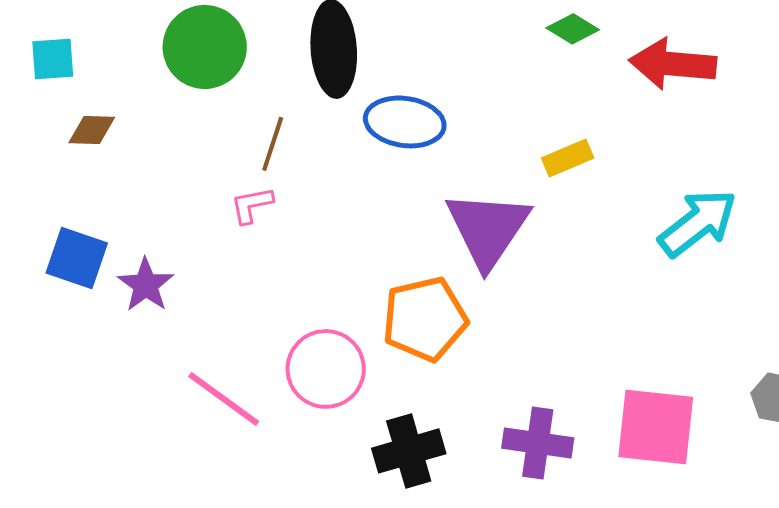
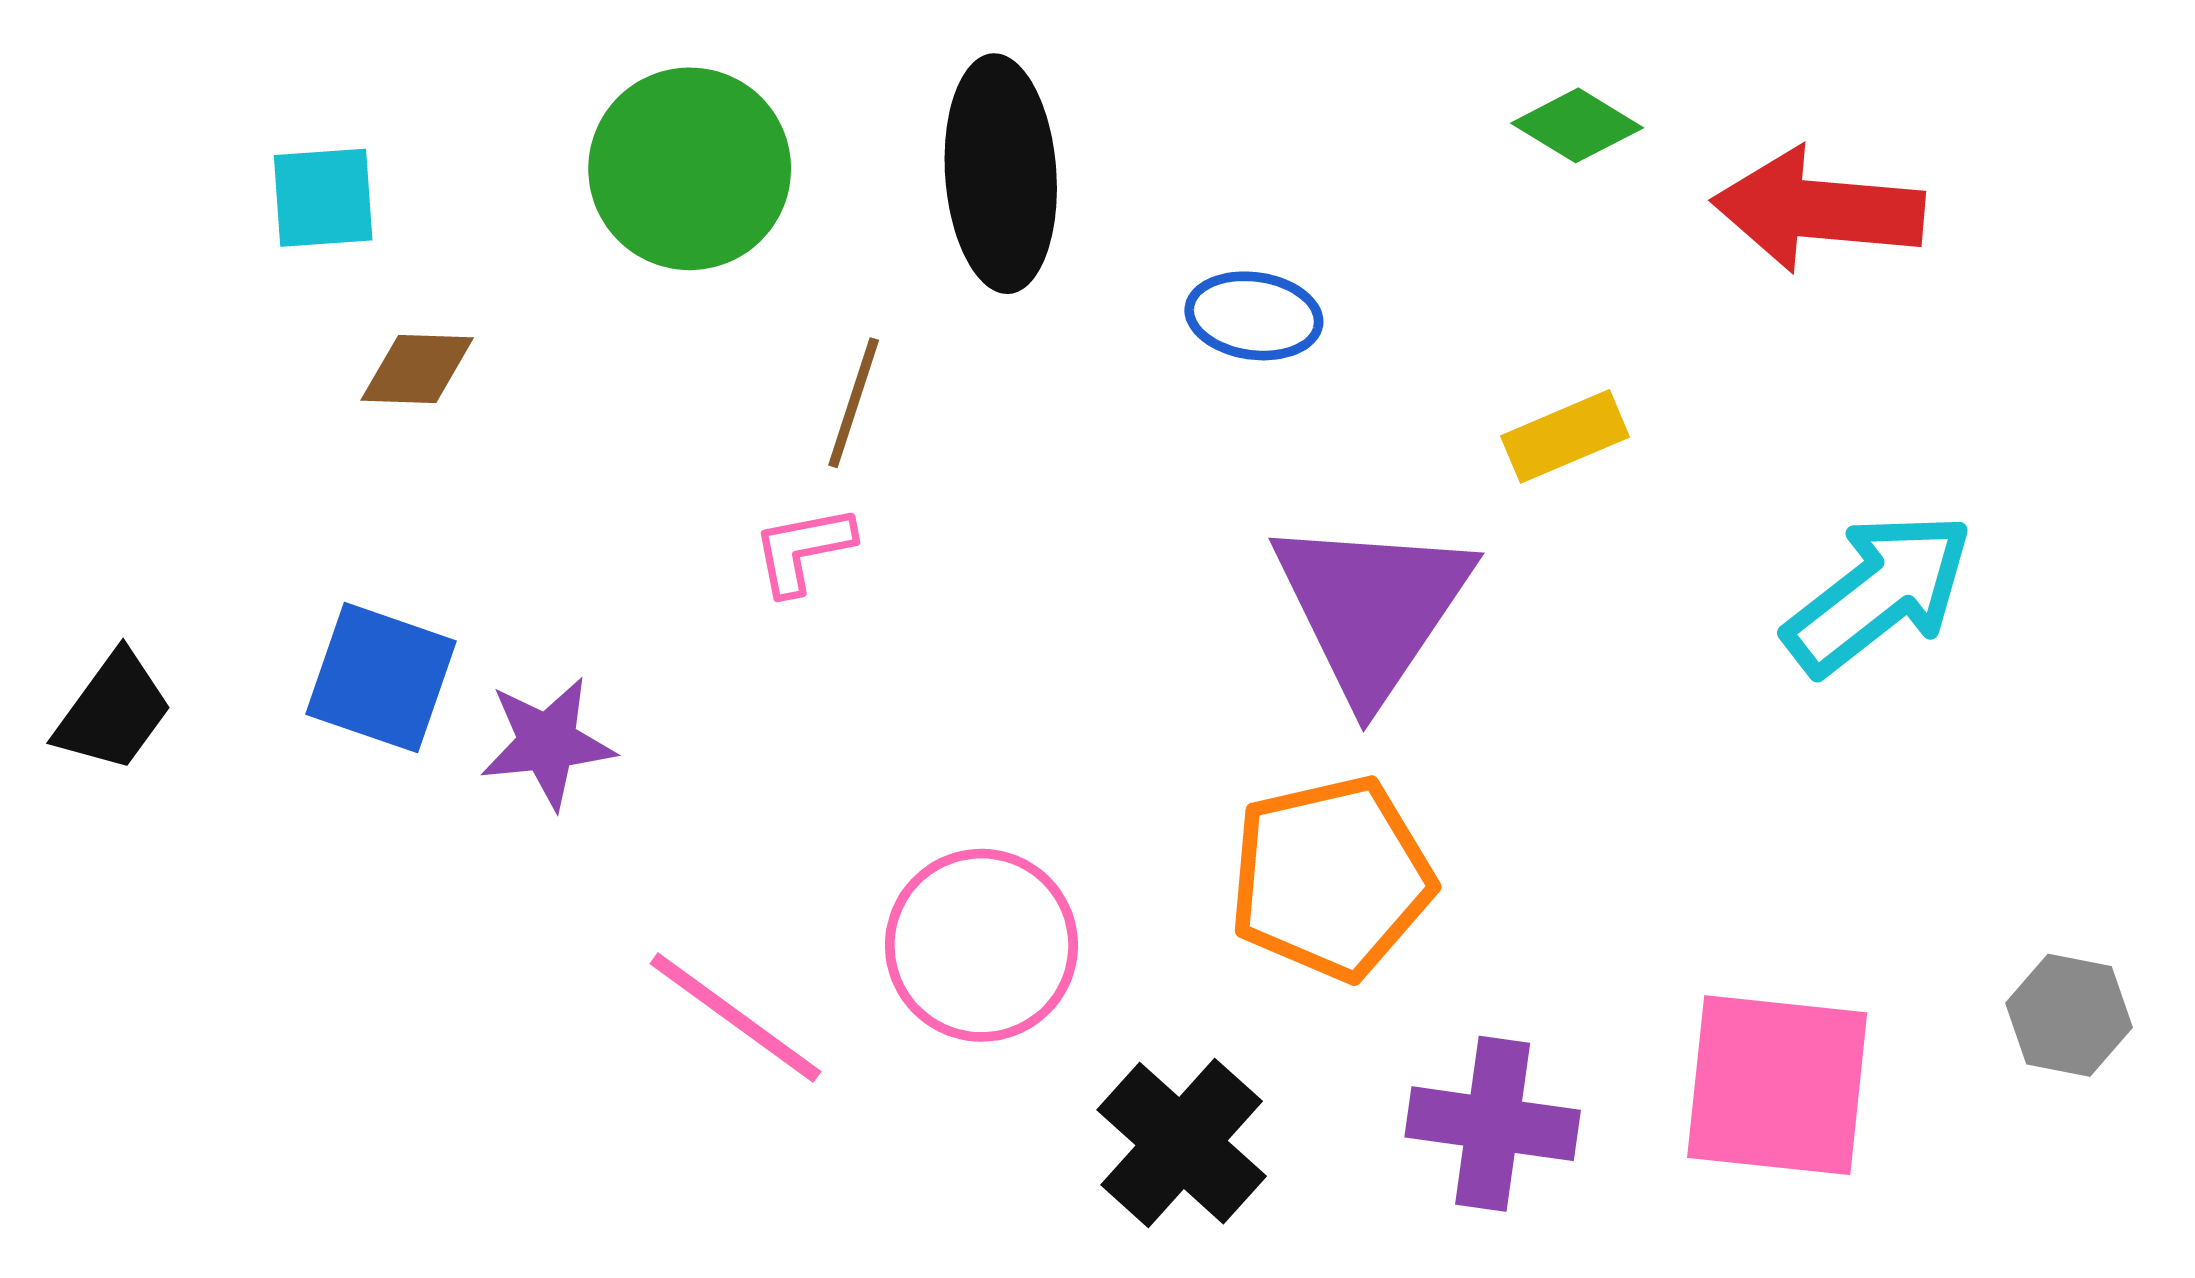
blue ellipse: (405, 122) -> (1254, 316), moved, size x0.7
purple star: (146, 285) -> (547, 743), turned 30
orange pentagon: (425, 319) -> (1331, 878), moved
black cross: (409, 451) -> (1182, 1143), turned -32

